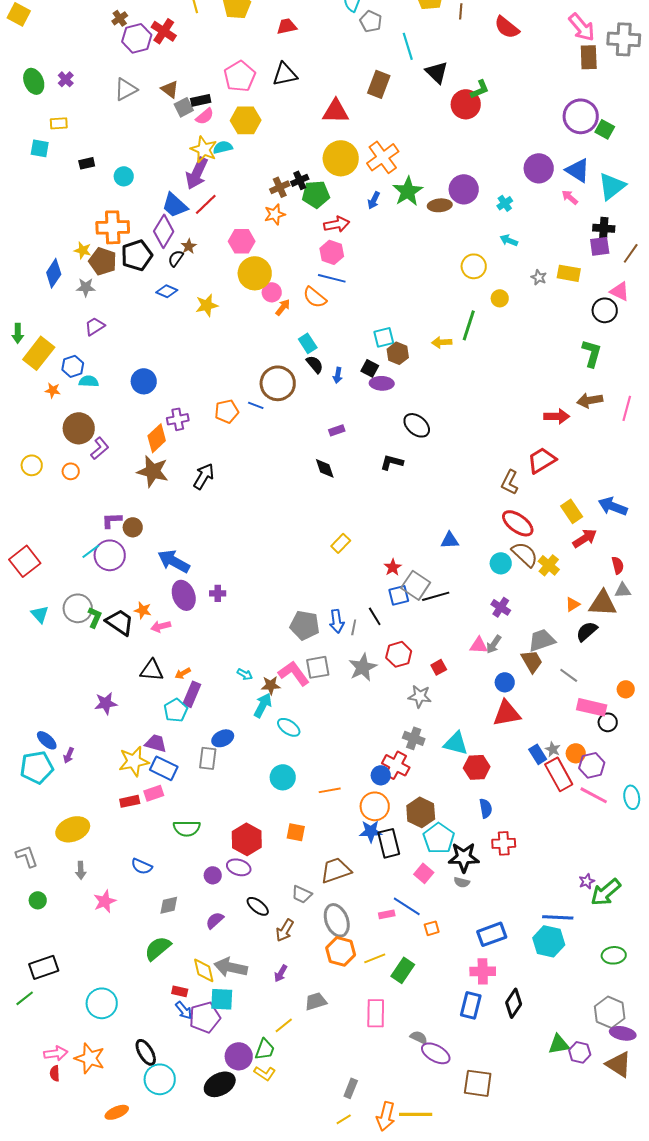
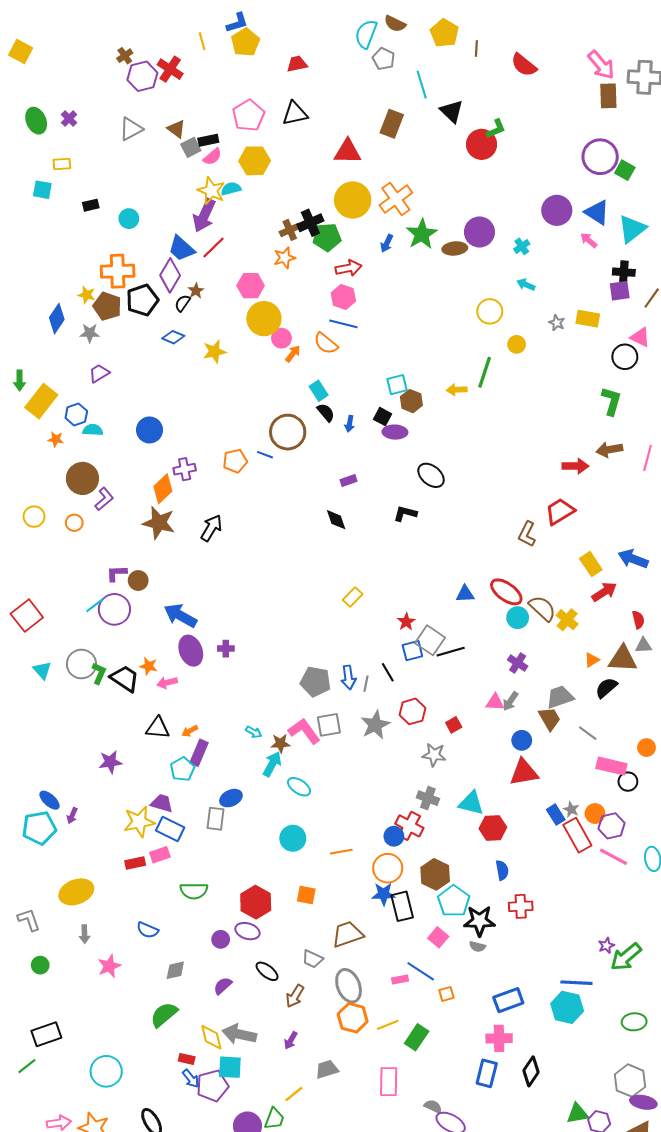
black cross: (300, 180) -> (310, 223), size x1.4
red ellipse: (518, 523) -> (506, 592), moved

